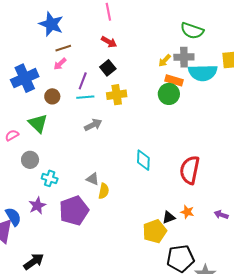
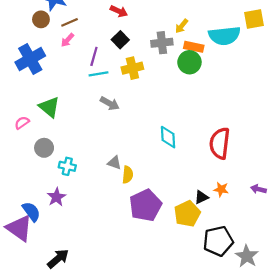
gray cross: (184, 57) -> (162, 43), moved
brown circle: (52, 96) -> (41, 19), moved
gray arrow: (93, 125) -> (110, 103), turned 60
purple pentagon: (74, 211) -> (145, 205), moved

